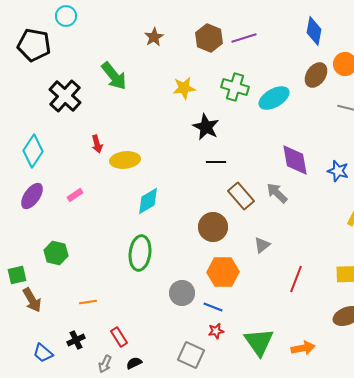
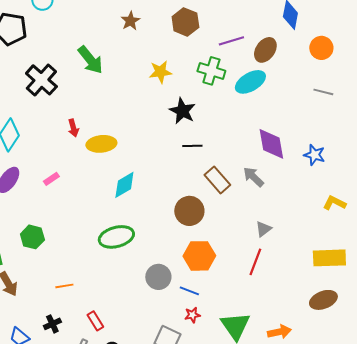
purple line: (244, 38) -> (231, 41), moved
brown ellipse: (316, 75) -> (265, 50), moved
gray triangle: (262, 245) -> (263, 229), moved
green ellipse: (140, 253) -> (116, 237), turned 68
red line: (296, 279) -> (255, 262), moved

